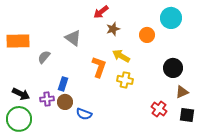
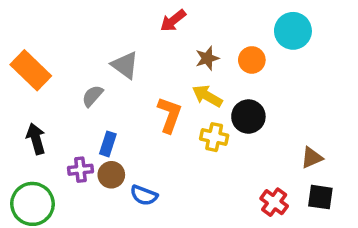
brown star: (113, 29) -> (207, 58), moved
orange rectangle: (18, 41) -> (31, 70), turned 45
gray semicircle: (44, 57) -> (92, 96), moved
black circle: (173, 68) -> (248, 117), moved
black arrow: (21, 94) -> (36, 139), moved, turned -132
red cross: (159, 109) -> (274, 202), moved

